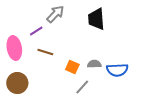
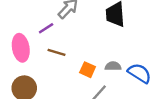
blue semicircle: (117, 70) -> (139, 73), turned -145

